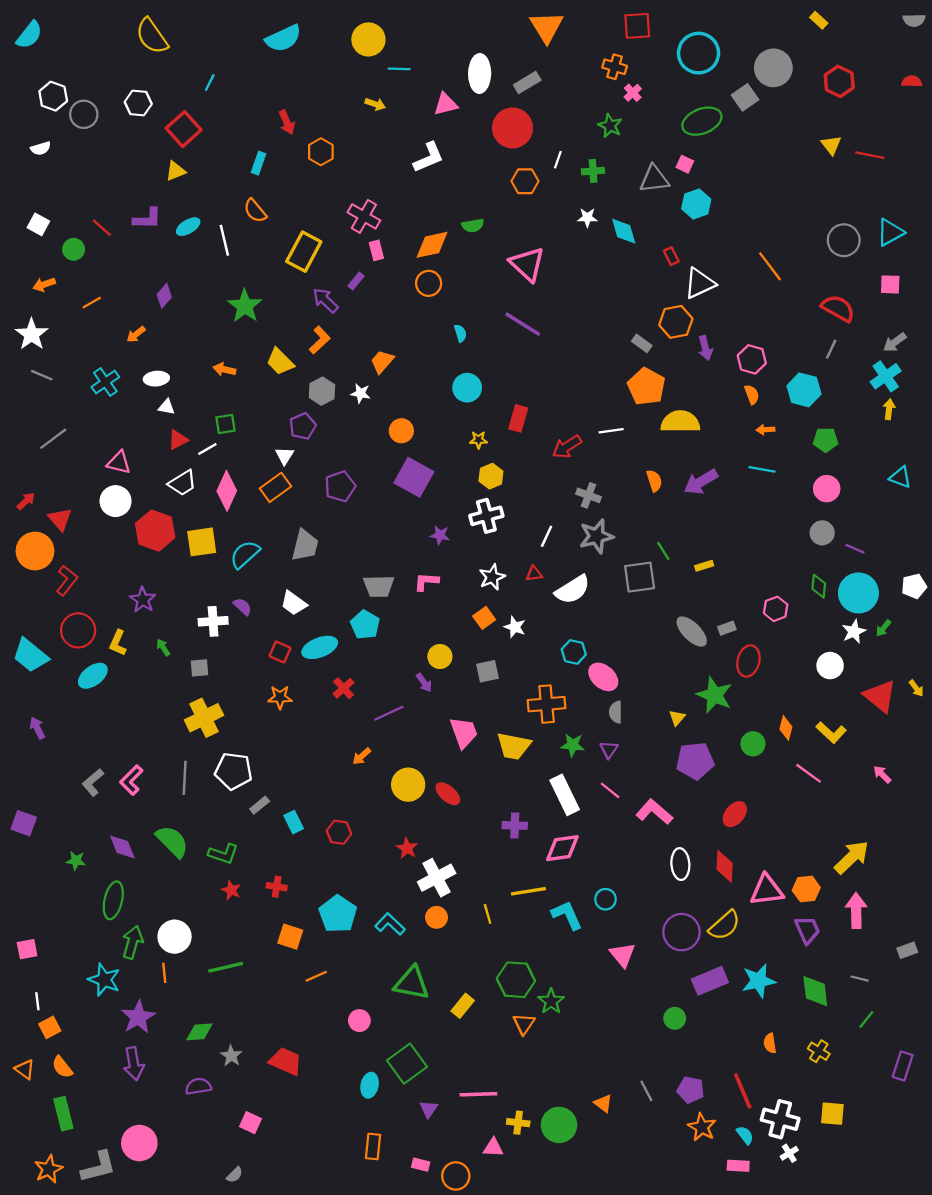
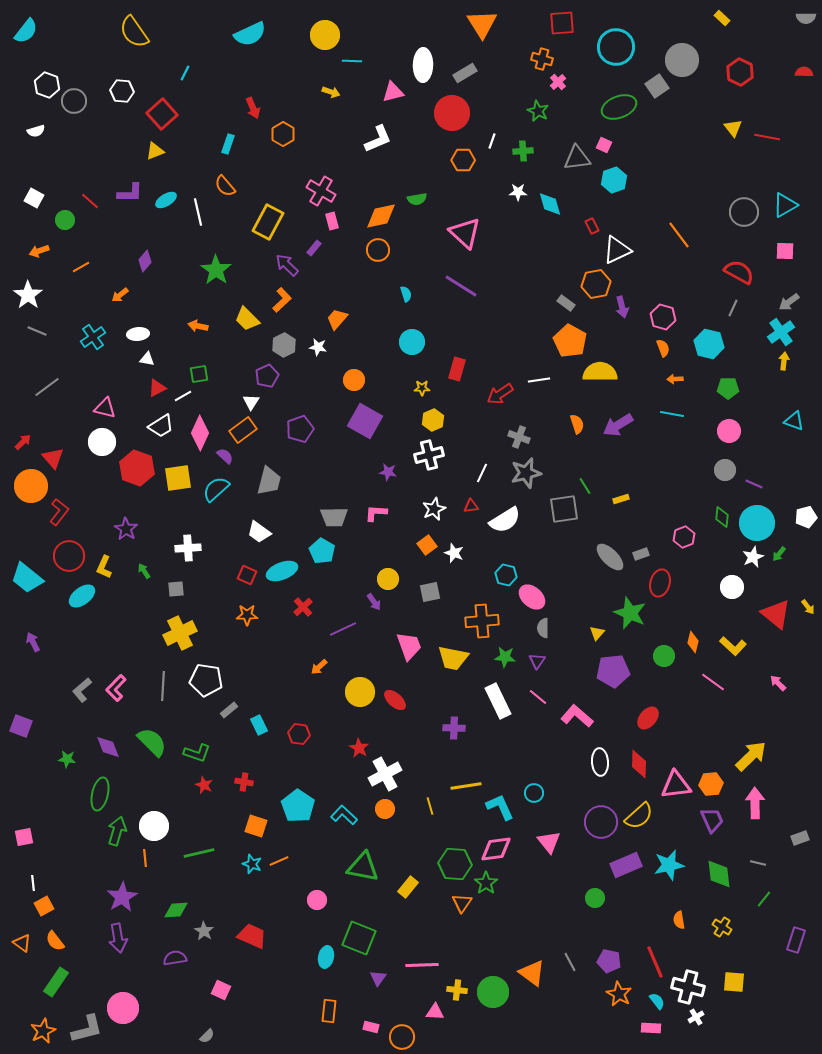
purple semicircle: (243, 607) -> (225, 456), moved
pink diamond: (562, 848) -> (496, 849), moved
cyan star: (104, 980) -> (252, 864), moved, size x0.7
green square: (407, 1064) -> (359, 938), turned -32
orange triangle: (603, 1103) -> (532, 973), size x1.6
green rectangle: (63, 1114) -> (56, 982), turned 48

